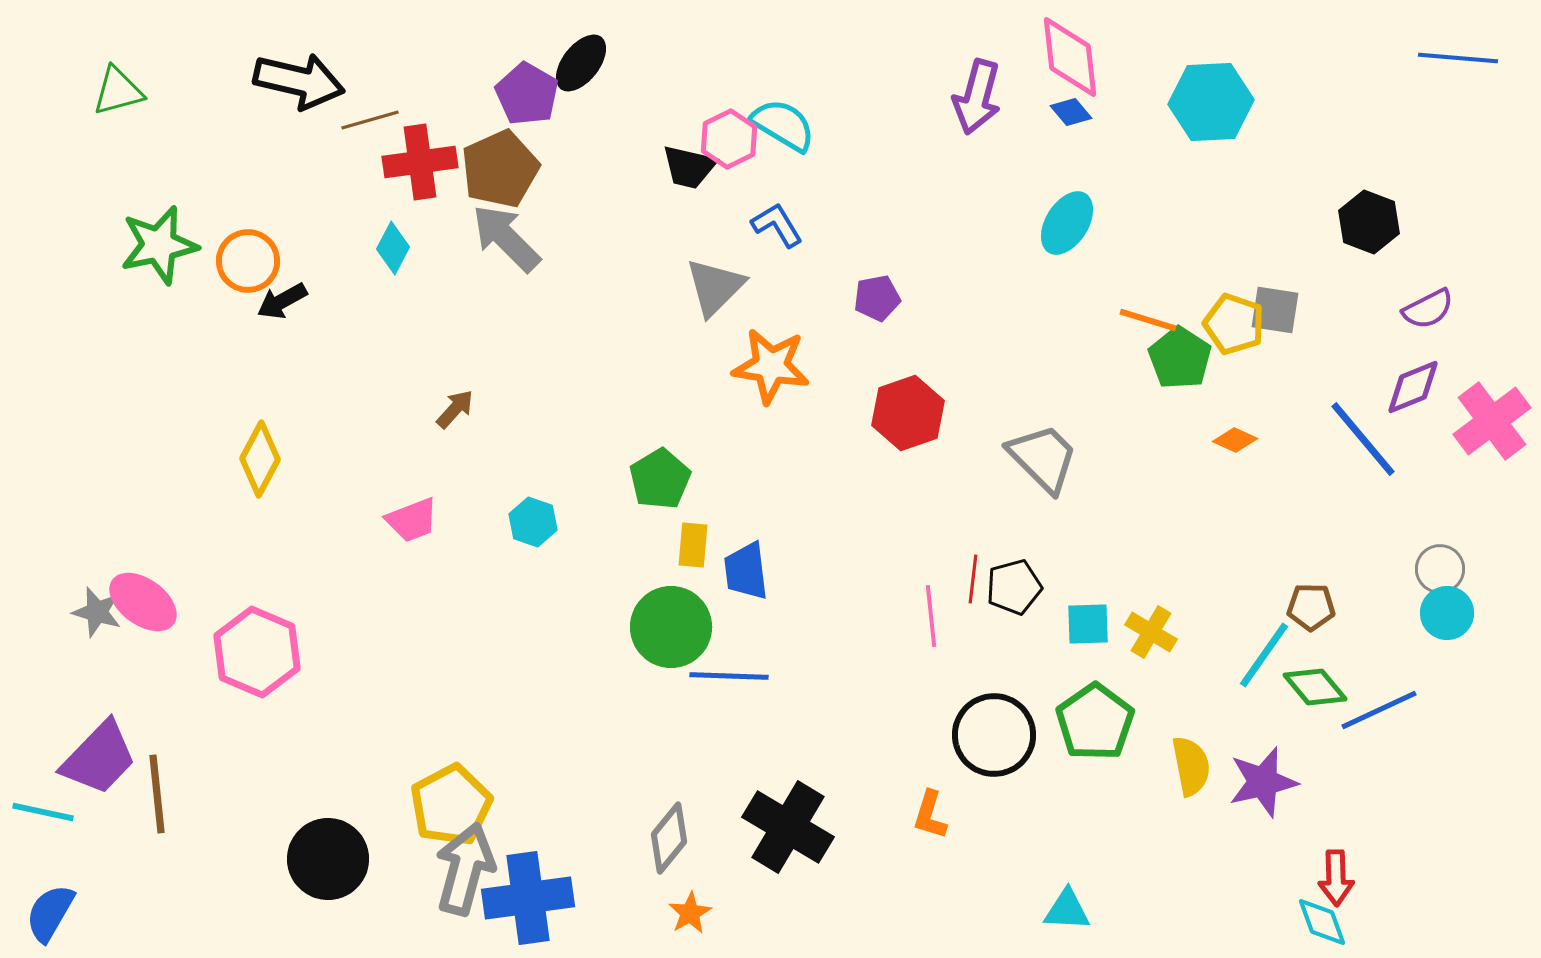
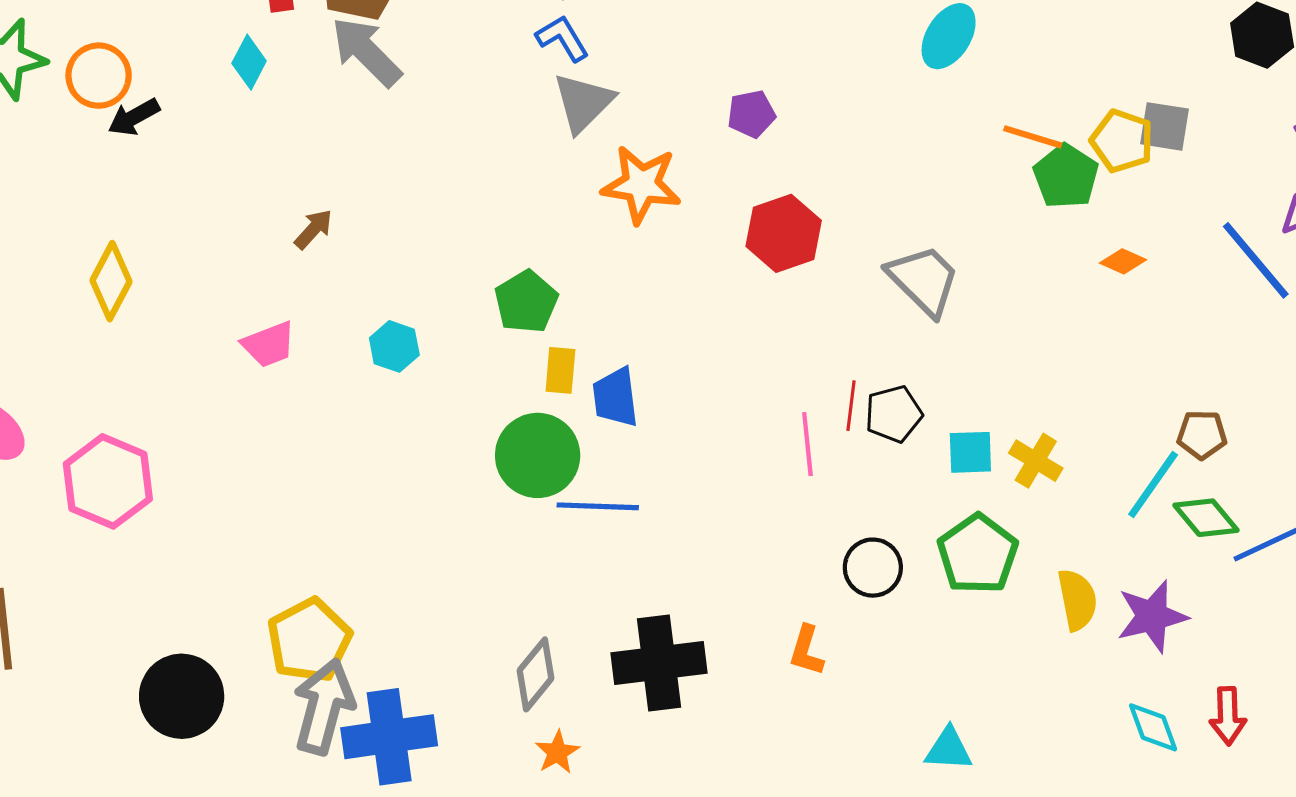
blue L-shape: (777, 225) -> (562, 38), moved
black circle: (994, 735) -> (873, 568), size x0.7
black cross: (788, 827) -> (659, 663), turned -38
cyan diamond: (1322, 922) -> (1153, 727), moved

